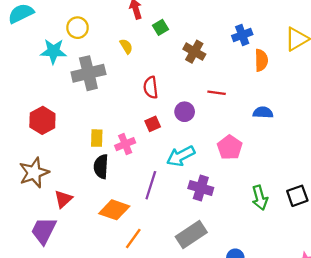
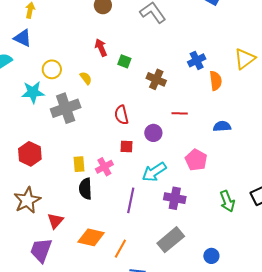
green square: (160, 27) -> (124, 61), turned -32
yellow semicircle: (126, 46) -> (86, 78), moved
red square: (153, 124) -> (127, 147), turned 32
orange diamond: (114, 210) -> (91, 237), moved

